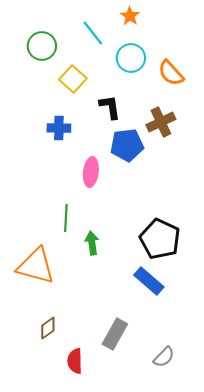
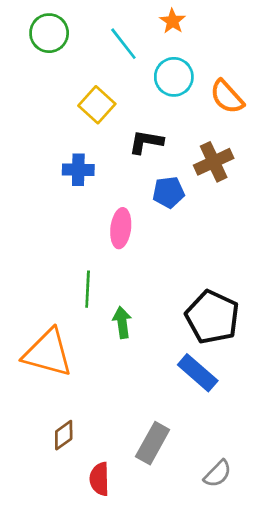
green circle: (42, 46) -> (49, 33), moved
black L-shape: (110, 107) -> (146, 142), turned -72
blue pentagon: (127, 145) -> (169, 192), size x0.7

